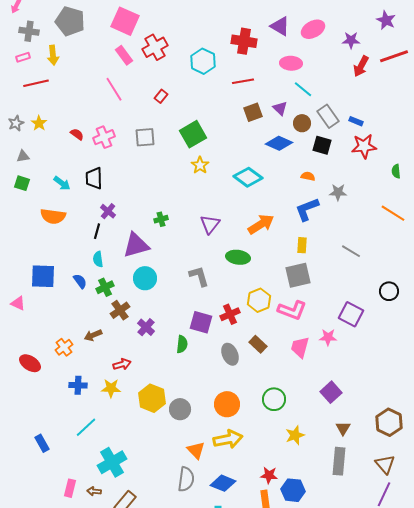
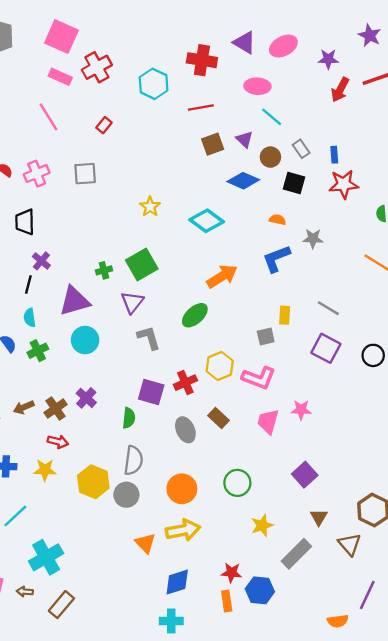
pink rectangle: (124, 55) -> (60, 77), turned -30
gray rectangle: (328, 116) -> (301, 149), size x0.7
blue rectangle: (356, 121) -> (334, 155), turned 64
green square: (193, 134) -> (142, 264), moved
purple triangle: (210, 224) -> (132, 302), moved
yellow rectangle: (302, 245) -> (285, 315), moved
green ellipse: (238, 257) -> (195, 315), turned -50
gray square: (298, 275) -> (266, 336), size x0.6
brown cross: (120, 310) -> (56, 409), moved
purple square: (351, 314) -> (326, 348), moved
red arrow: (122, 364) -> (58, 442), turned 30
gray rectangle: (339, 461) -> (296, 554), moved, turned 40
brown triangle: (385, 464) -> (350, 544), moved
gray semicircle: (186, 479) -> (133, 460), moved
blue diamond: (223, 483) -> (177, 582), turned -40

